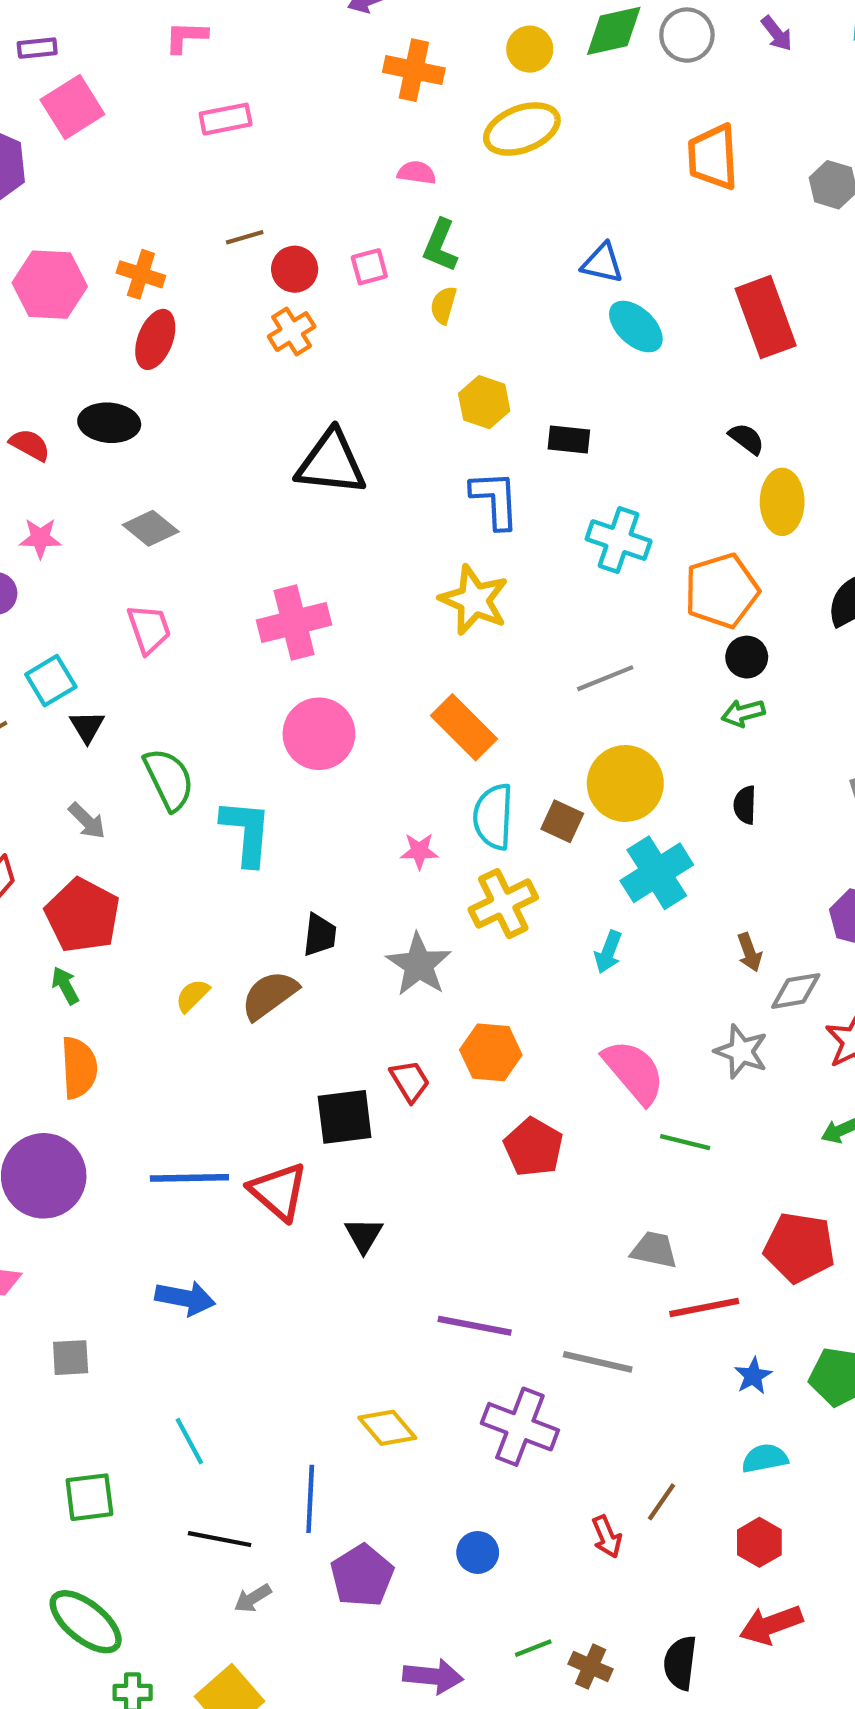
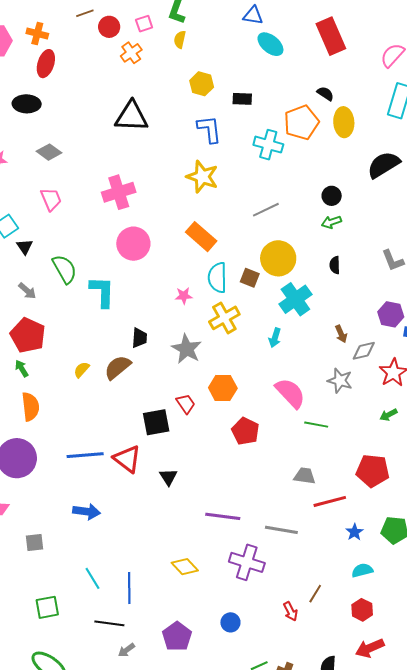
orange cross: (292, 332) -> (131, 53), moved
orange pentagon: (722, 591) -> (301, 122), moved
blue line: (310, 1499) -> (129, 588), moved

